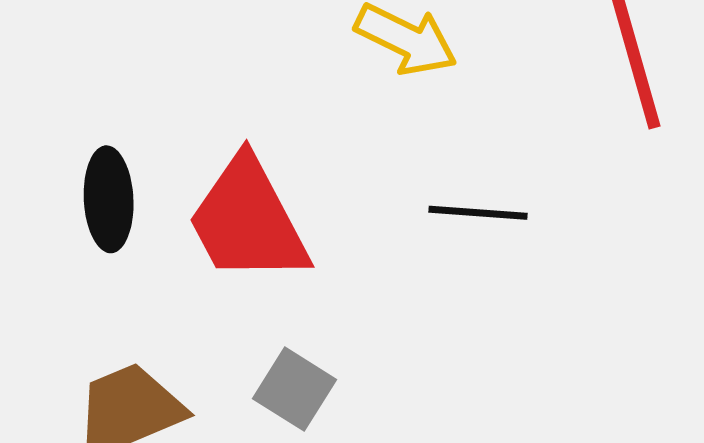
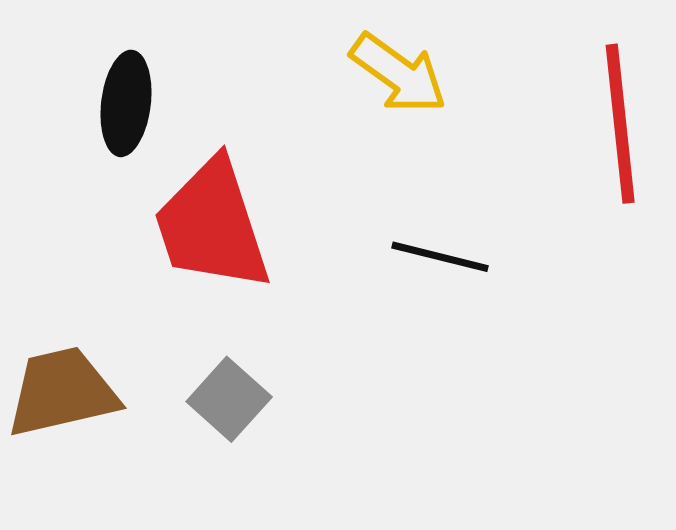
black ellipse: (109, 199) -> (126, 103), moved

